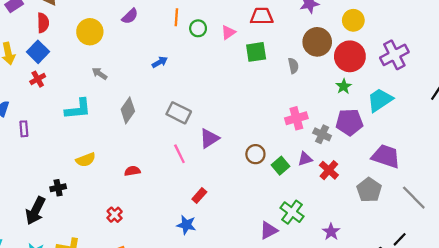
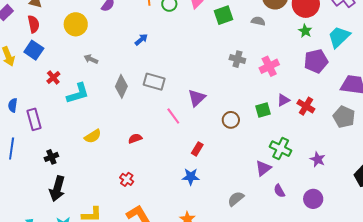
gray semicircle: (293, 66) -> (258, 21), turned -56
red cross: (38, 79) -> (53, 77), moved
gray rectangle: (179, 113) -> (154, 82), moved
purple rectangle: (24, 129) -> (34, 119), size x1.5
gray cross: (322, 134) -> (237, 59), moved
brown circle: (255, 154) -> (231, 120), moved
green square: (281, 166) -> (263, 110), turned 35
black cross: (58, 188) -> (51, 157), moved

